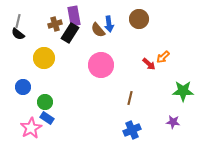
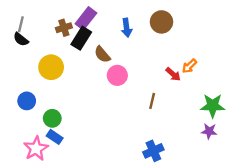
purple rectangle: (74, 16) -> (86, 18), turned 48
brown semicircle: (98, 30) -> (102, 54), moved
pink circle: (101, 65) -> (117, 75), size x0.7
brown line: (130, 98) -> (152, 101), moved
purple star: (173, 122) -> (209, 131), moved

